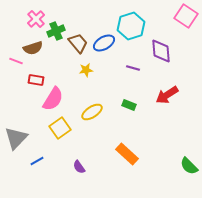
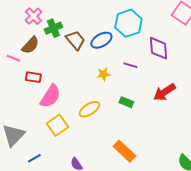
brown semicircle: (33, 48) -> (30, 45), turned -30
yellow star: (86, 70) -> (103, 74), moved

